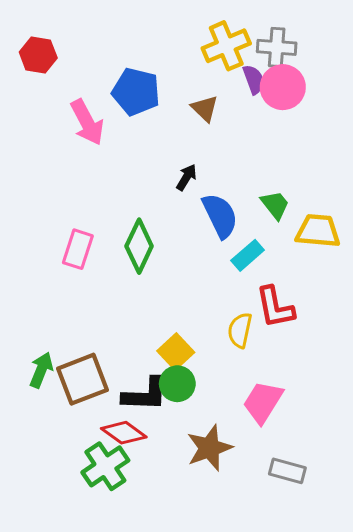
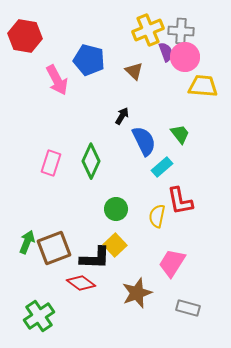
red hexagon: (38, 55) -> (25, 36), size x1.4
yellow trapezoid: (318, 231) -> (203, 86), moved
yellow square: (176, 352) -> (115, 245), moved
green circle: (177, 384) -> (116, 209), moved
green cross: (105, 466) -> (39, 316), moved

